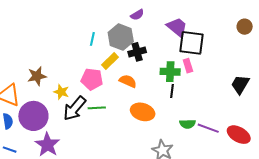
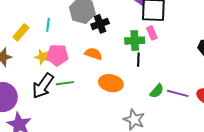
cyan line: (92, 39) -> (48, 25), moved
yellow rectangle: (110, 61) -> (21, 32), moved
yellow star: (61, 92) -> (42, 57), moved
green semicircle: (188, 124) -> (157, 91), turned -42

